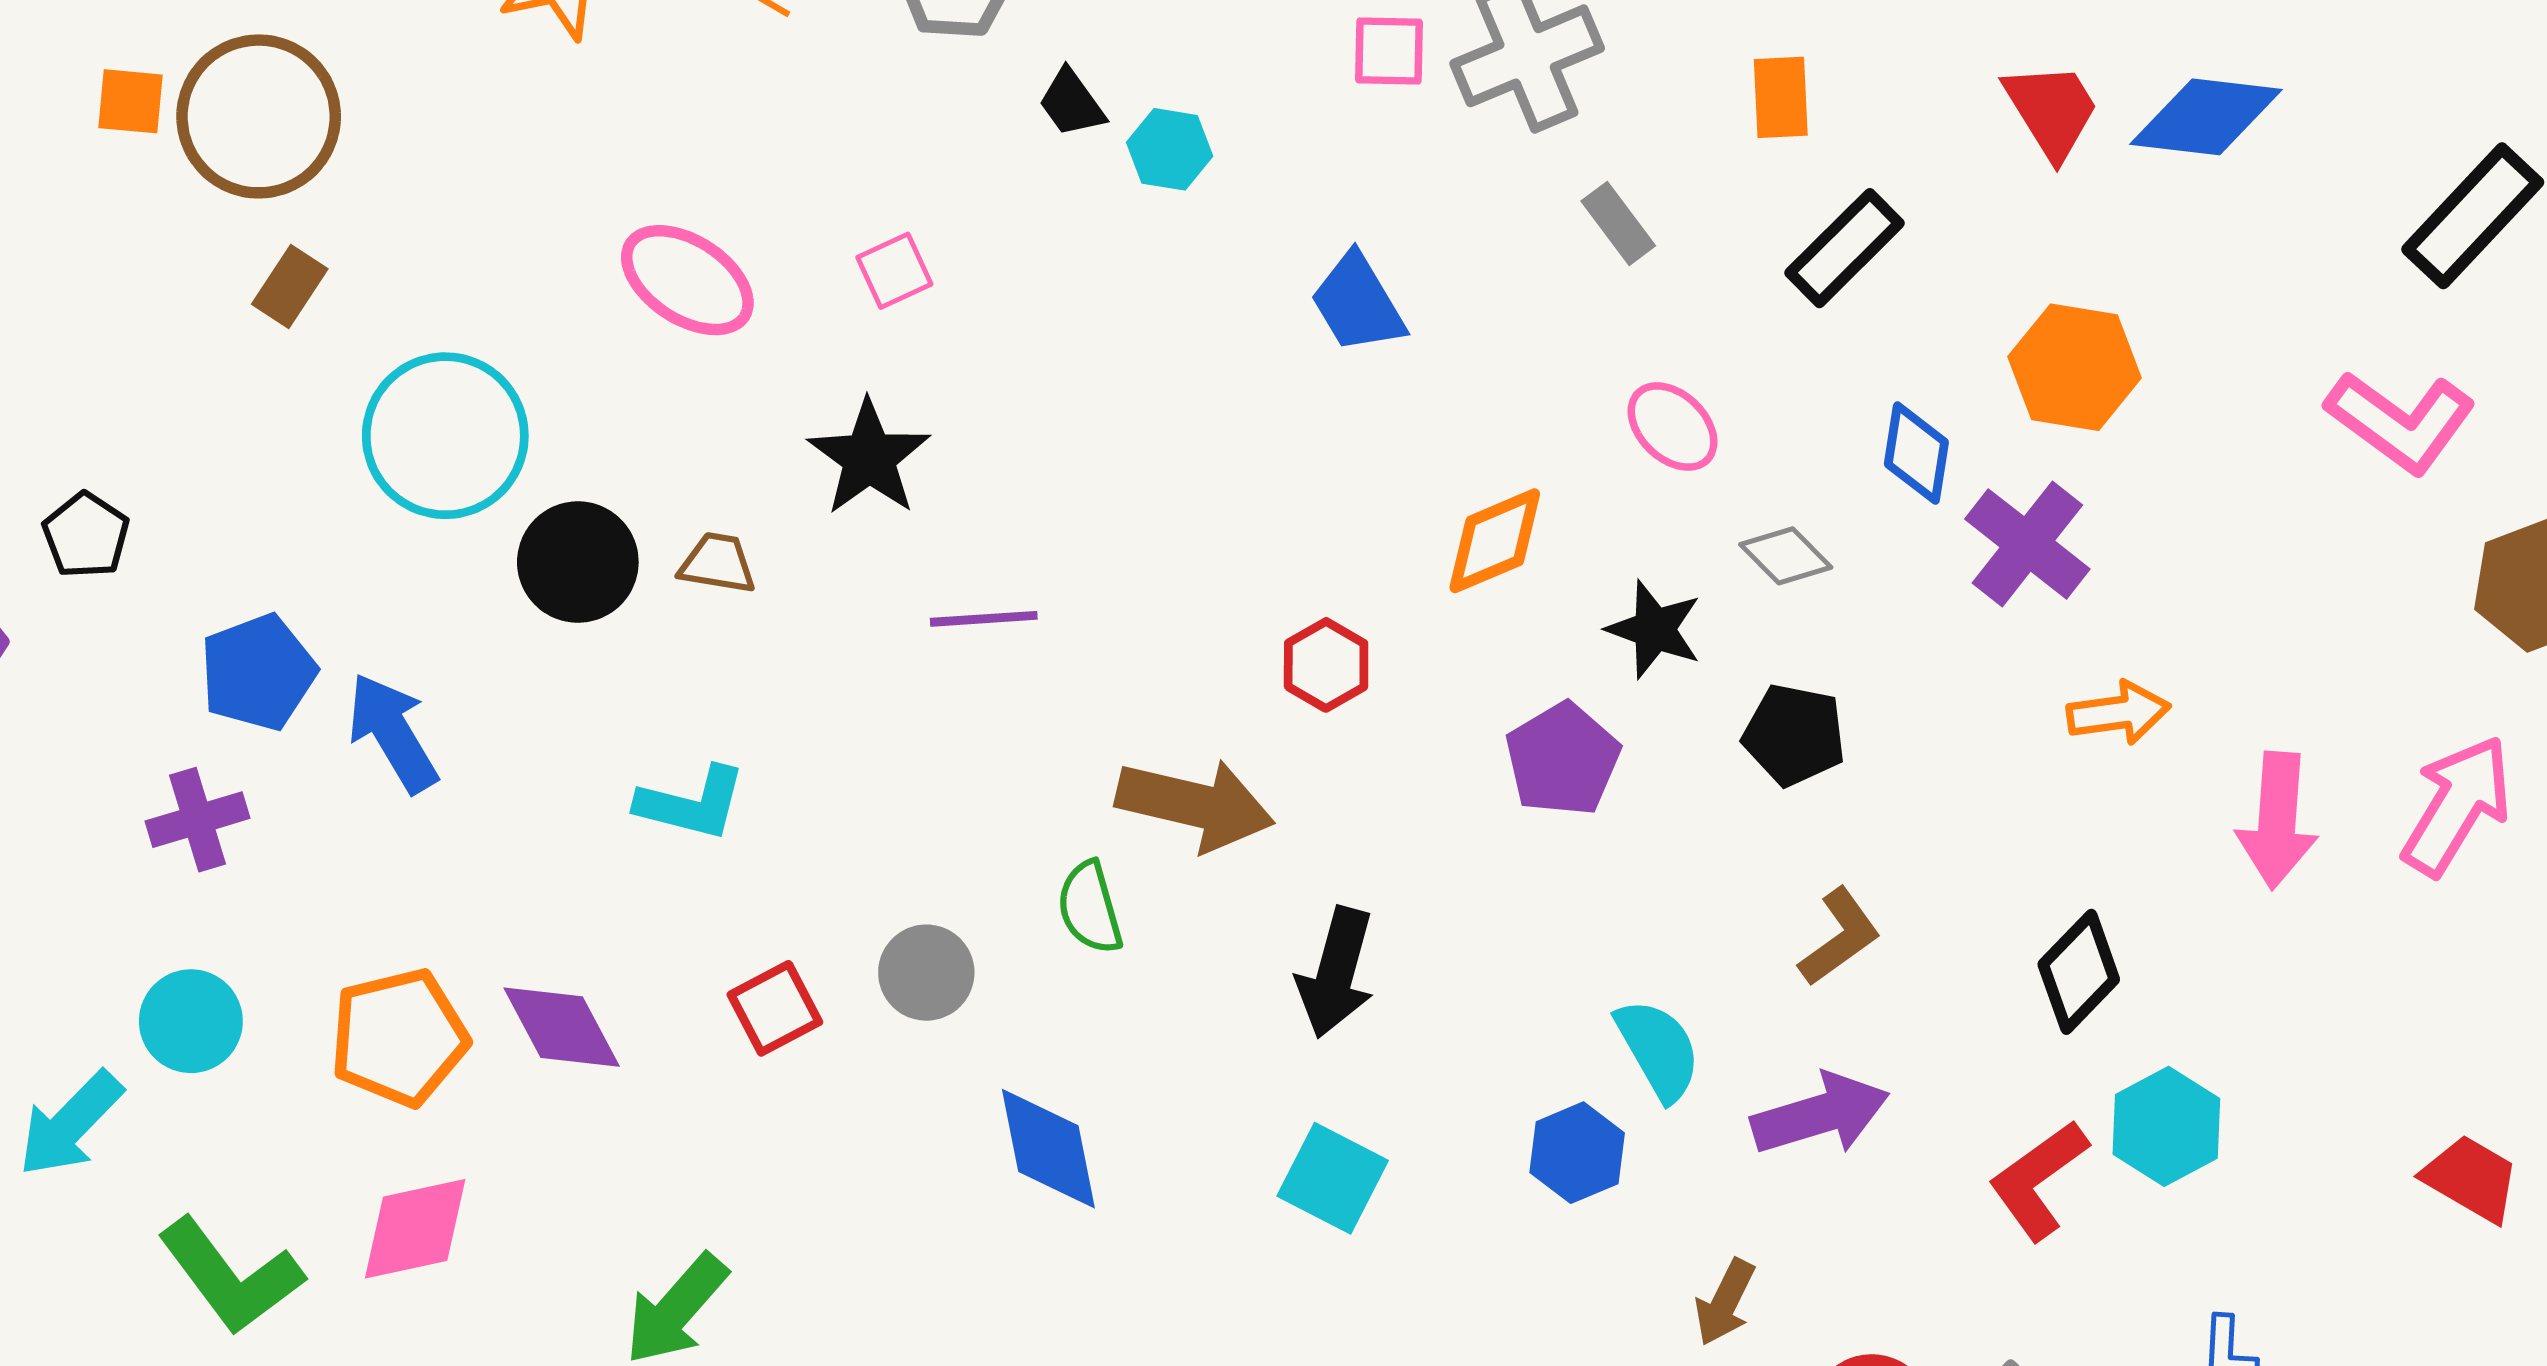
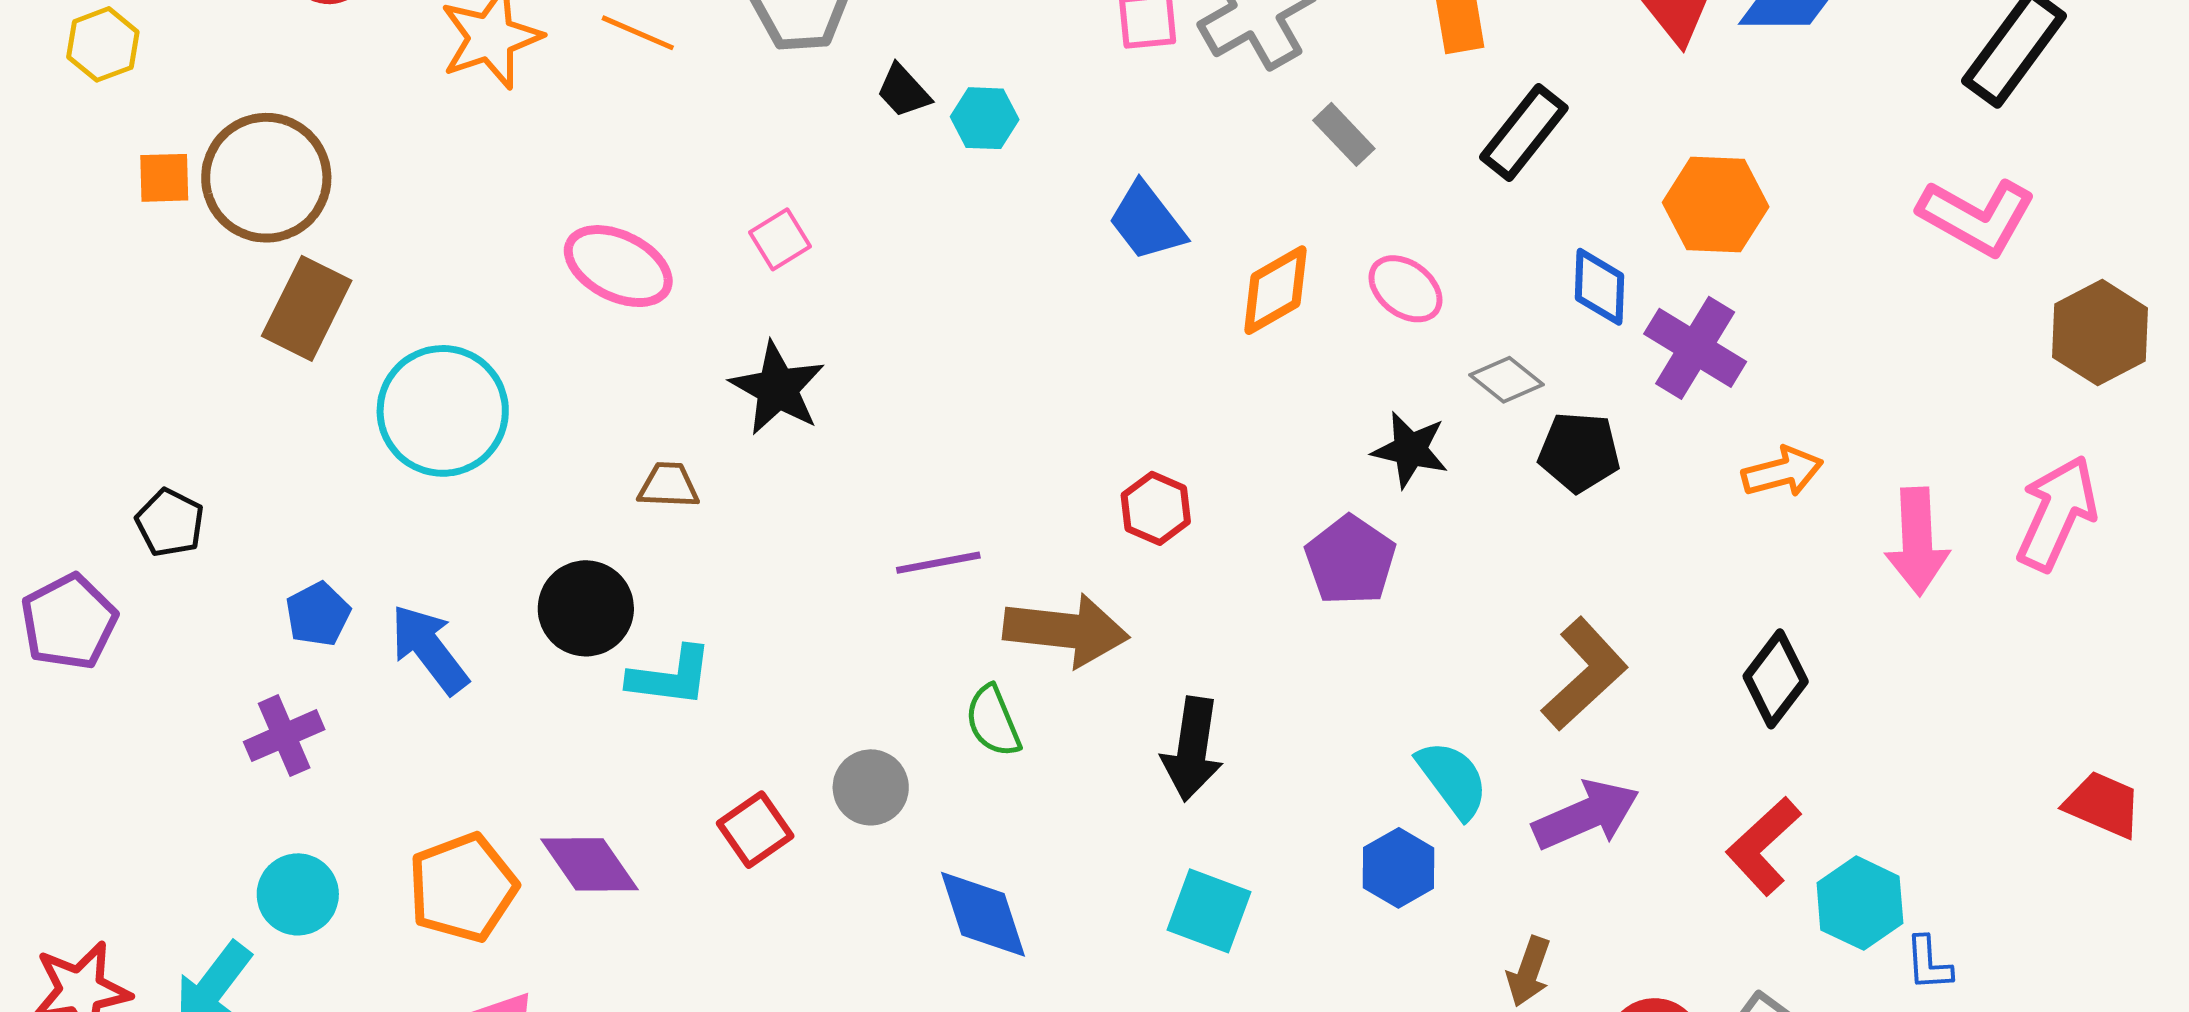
brown rectangle: (290, 287) -> (307, 308), size x1.6
orange diamond: (1495, 541) -> (1276, 290), moved
black circle: (578, 562) -> (586, 608), moved
purple line: (984, 619) -> (938, 563), moved
blue pentagon: (258, 672) -> (318, 614), size x0.7
black pentagon: (1794, 735) -> (1579, 452), moved
brown L-shape: (1840, 937) -> (1585, 674), size x1.4
cyan hexagon: (2166, 1126) -> (1860, 903), moved

